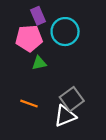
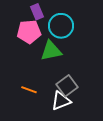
green triangle: (39, 63) -> (51, 51), moved, size x1.6

